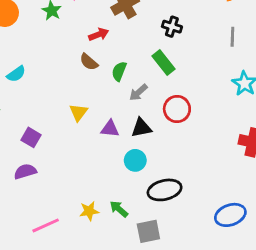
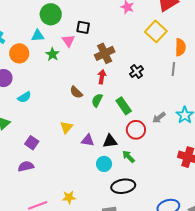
black cross: (172, 27) -> (136, 71), turned 32
red arrow: (99, 34) -> (102, 77), moved, turned -64
gray line: (232, 37) -> (173, 69), moved
green rectangle: (164, 62) -> (124, 106), moved
gray arrow: (138, 92) -> (159, 118), moved
green arrow: (119, 209) -> (128, 157), moved

